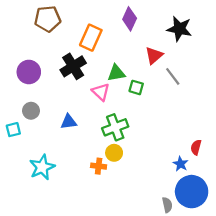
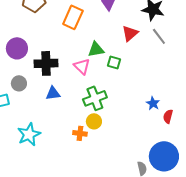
black cross: (73, 66) -> (46, 63), moved, turned 30
gray line: (173, 76) -> (159, 36), moved
blue star: (180, 164) -> (153, 103), moved

